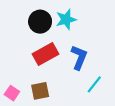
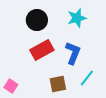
cyan star: (66, 19) -> (77, 18), moved
brown square: (40, 91) -> (58, 84), moved

